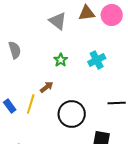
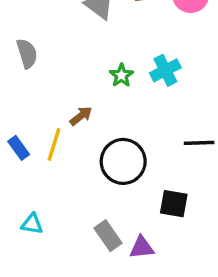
green star: (61, 60) -> (121, 75), moved

